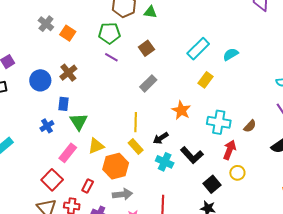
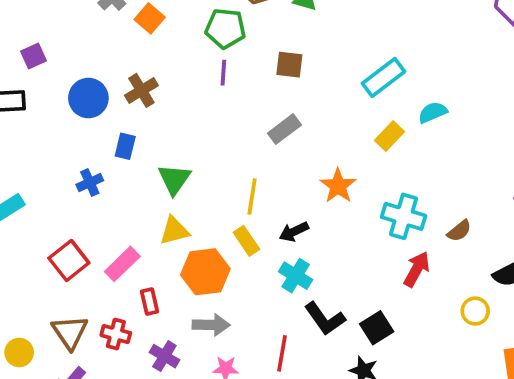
brown square: (146, 48) -> (289, 65), turned 35
cyan semicircle: (231, 54) -> (433, 112), moved
purple line: (111, 57) -> (223, 73), turned 56
green triangle: (79, 122) -> (174, 179), moved
pink rectangle: (68, 153) -> (122, 264), moved
black L-shape: (192, 155) -> (325, 319), moved
yellow circle: (237, 173) -> (475, 311), moved
red square: (52, 180) -> (69, 260), moved
red rectangle: (88, 186) -> (150, 301), turned -48

